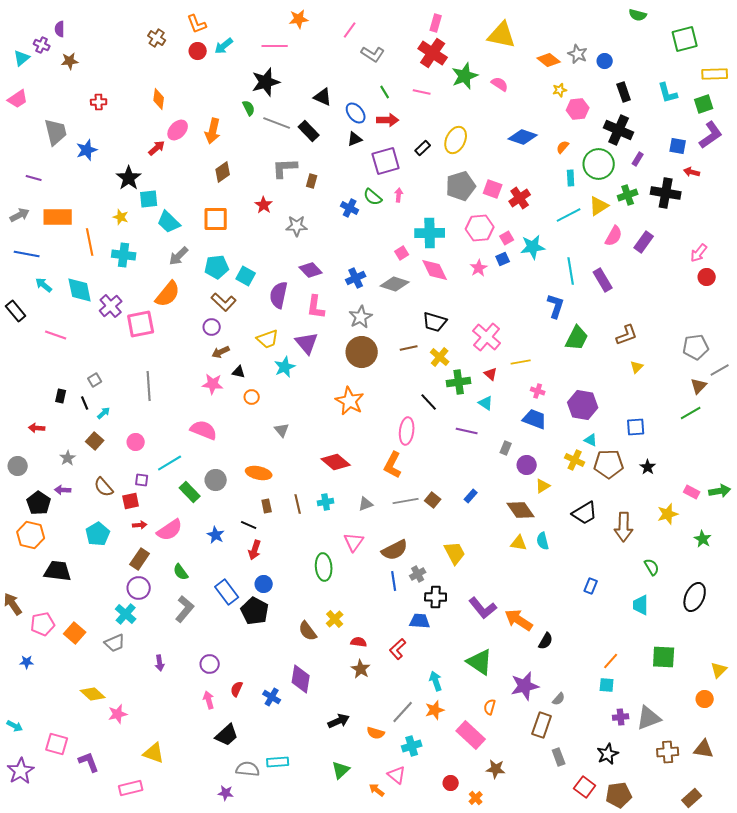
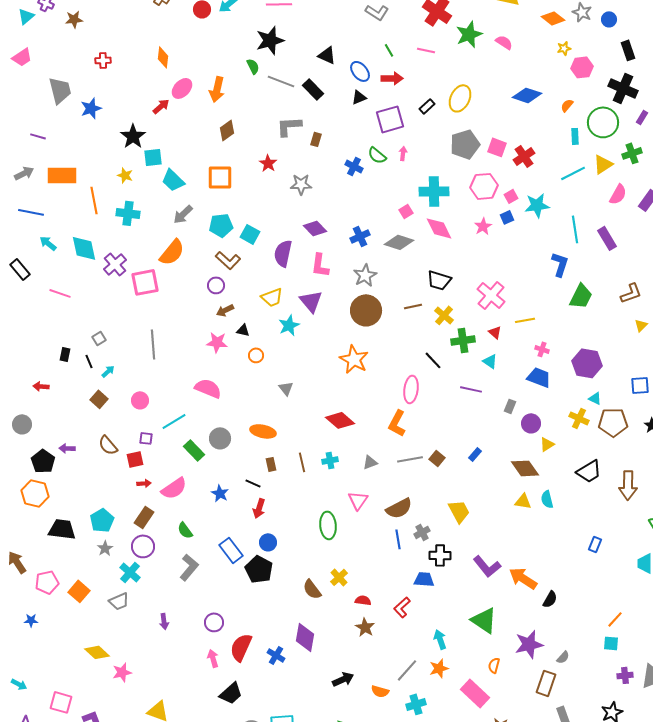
gray star: (68, 458) -> (105, 548), moved
cyan pentagon: (98, 534) -> (102, 520), moved
red semicircle: (237, 689) -> (241, 647), size x1.8

